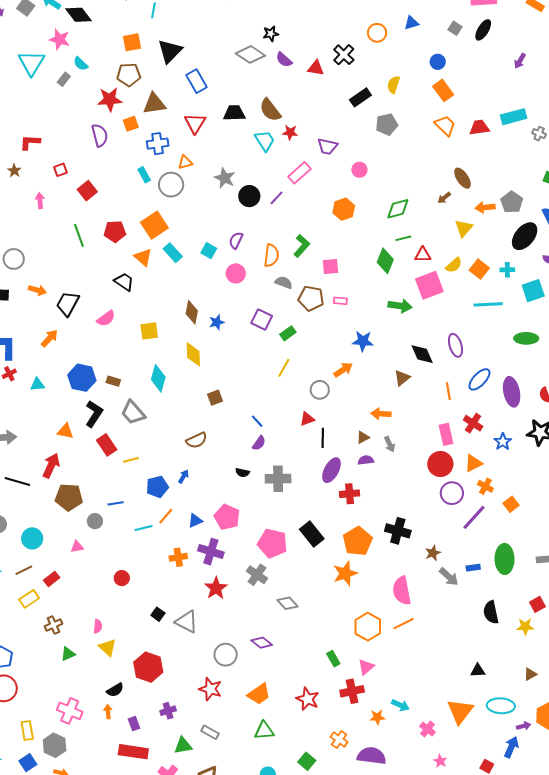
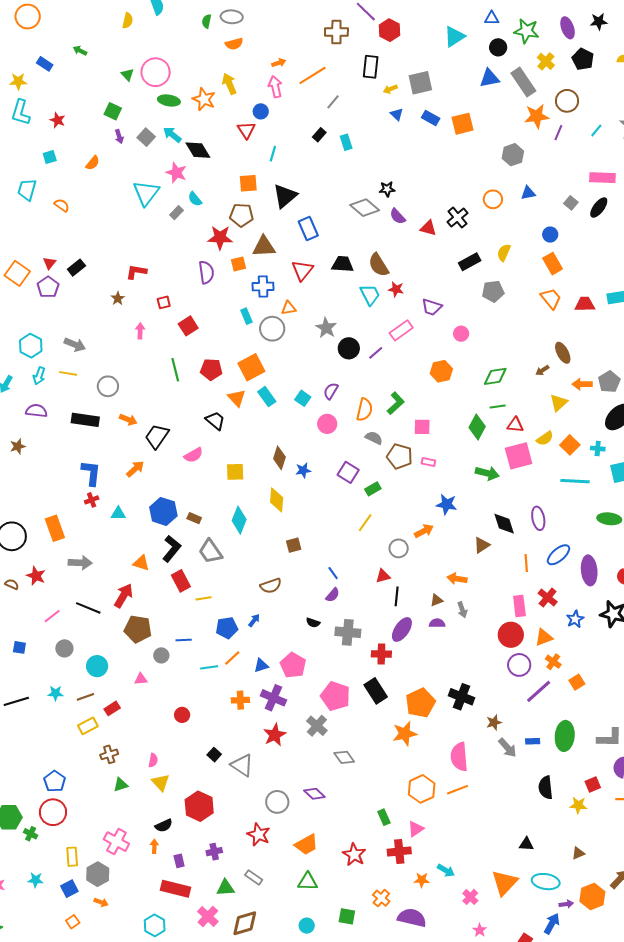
red cross: (350, 494) -> (381, 654), moved
green square: (307, 761) -> (347, 916), turned -36

